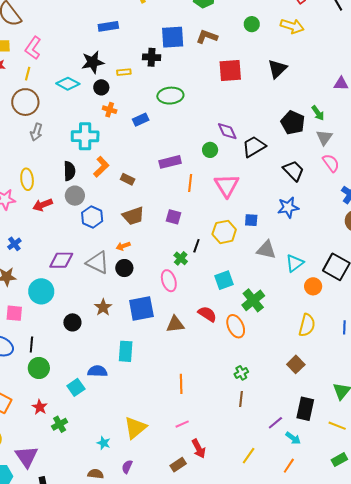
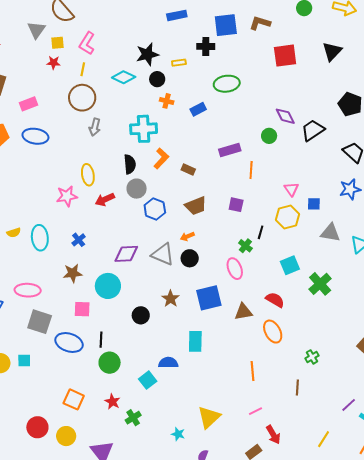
blue rectangle: (108, 26) -> (177, 15), moved
pink triangle: (227, 185) -> (291, 189), moved, size x0.6
orange ellipse: (236, 326) -> (273, 332), moved
brown line: (241, 399) -> (297, 387), moved

